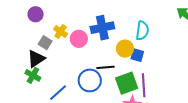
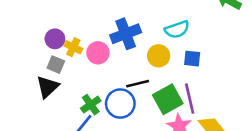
purple circle: (36, 14) -> (55, 39), moved
cyan semicircle: (142, 31) -> (177, 29), turned 72
blue square: (137, 55) -> (192, 59), moved
green cross: (33, 75) -> (91, 105), moved, turned 35

